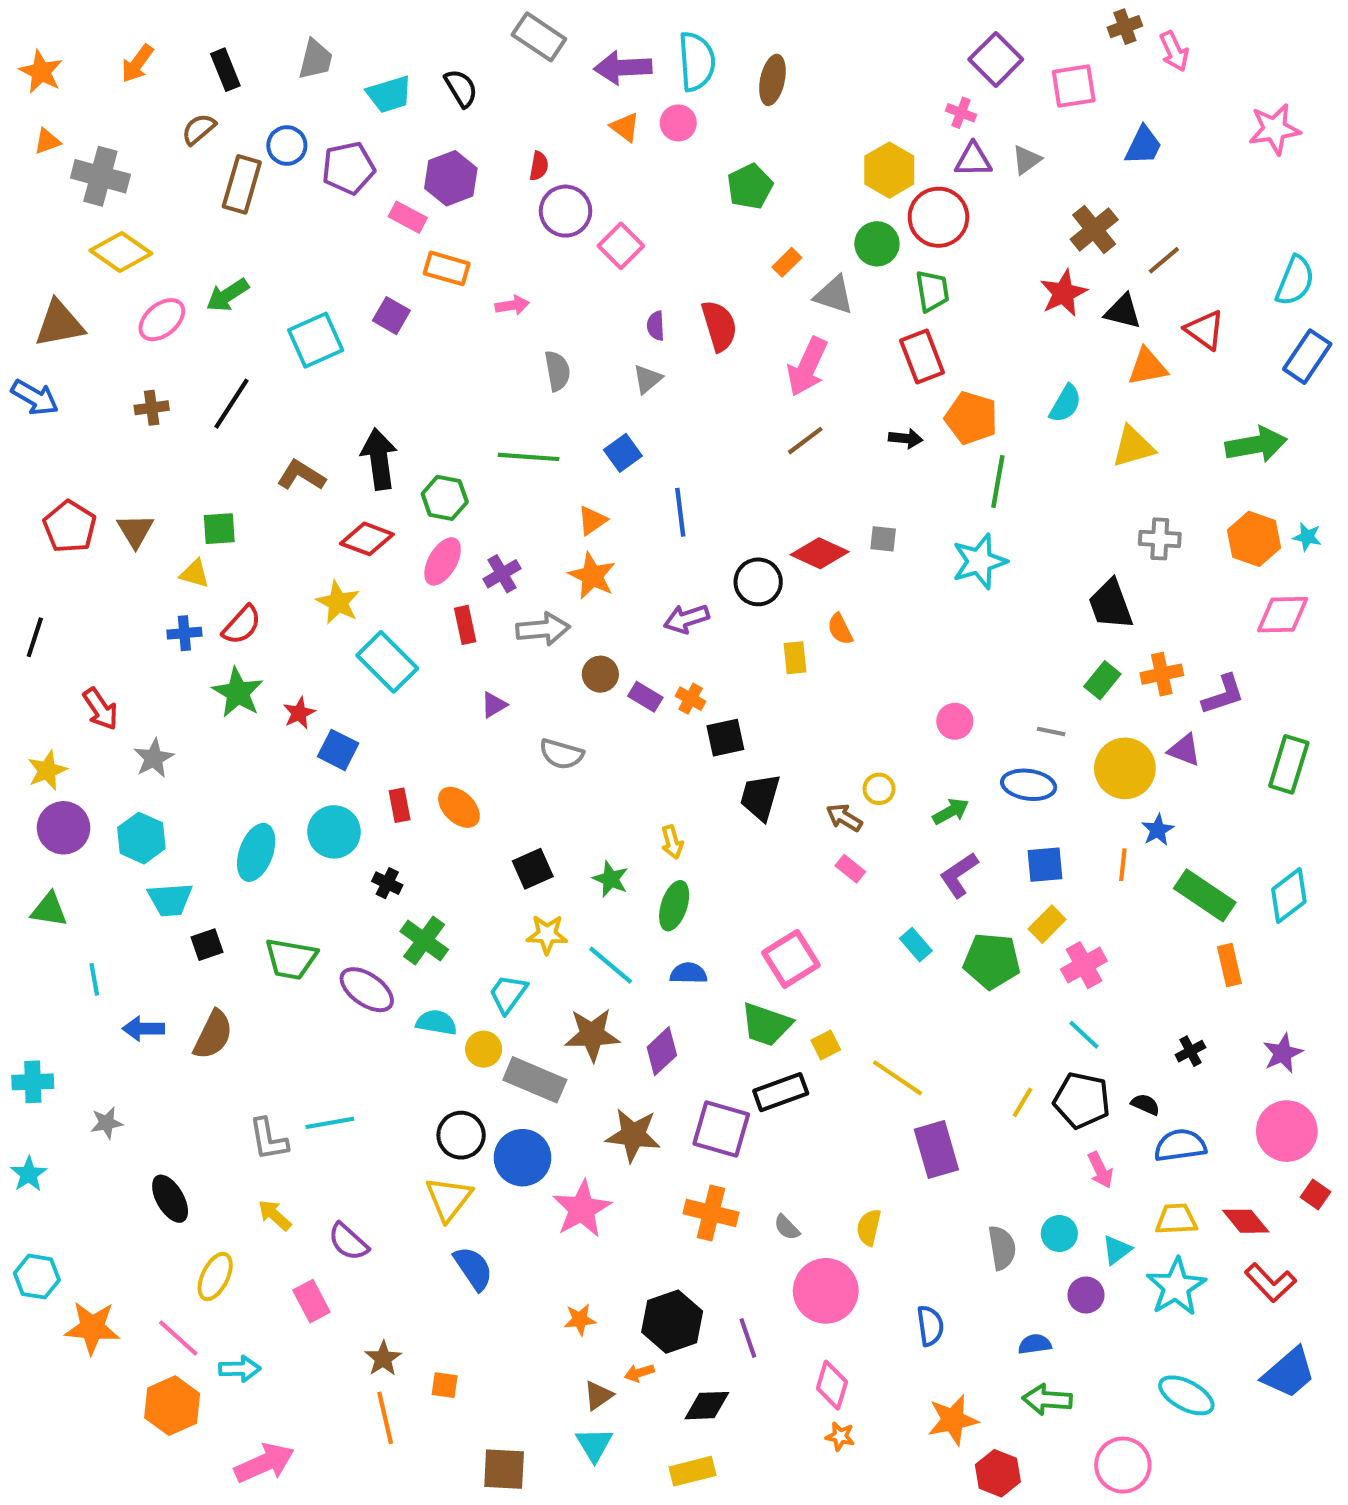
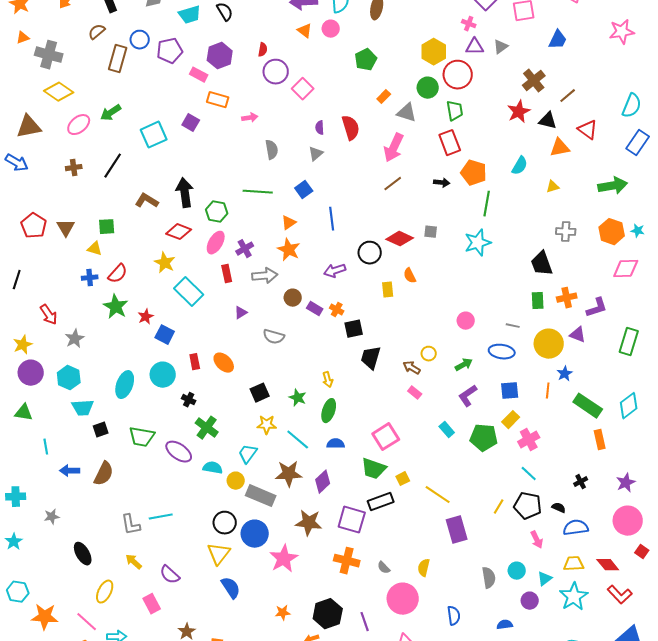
yellow triangle: (1133, 447) -> (553, 187), size x0.6
green rectangle: (1102, 680) -> (538, 301), turned -42

